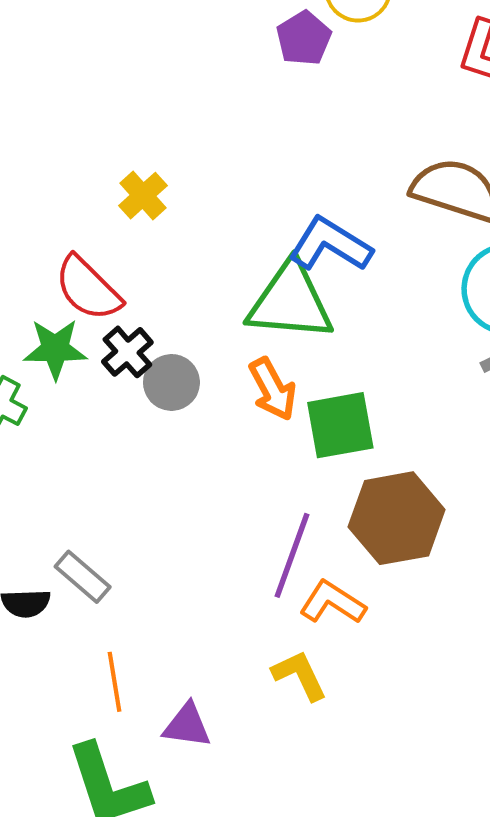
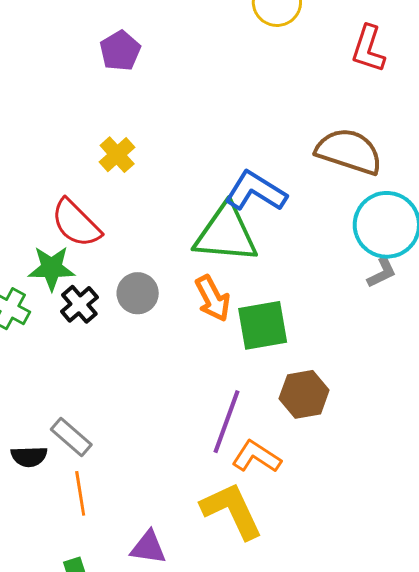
purple pentagon: (304, 38) -> (120, 51), moved
black cross: (127, 352) -> (79, 304), moved
brown hexagon: (397, 518) -> (304, 394), size x0.7
yellow L-shape: (300, 675) -> (232, 511), size x1.5
orange line: (114, 682) -> (80, 493), moved

